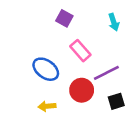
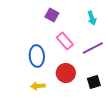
blue ellipse: (46, 69) -> (37, 56), turned 50
purple line: (106, 73) -> (93, 48), moved

